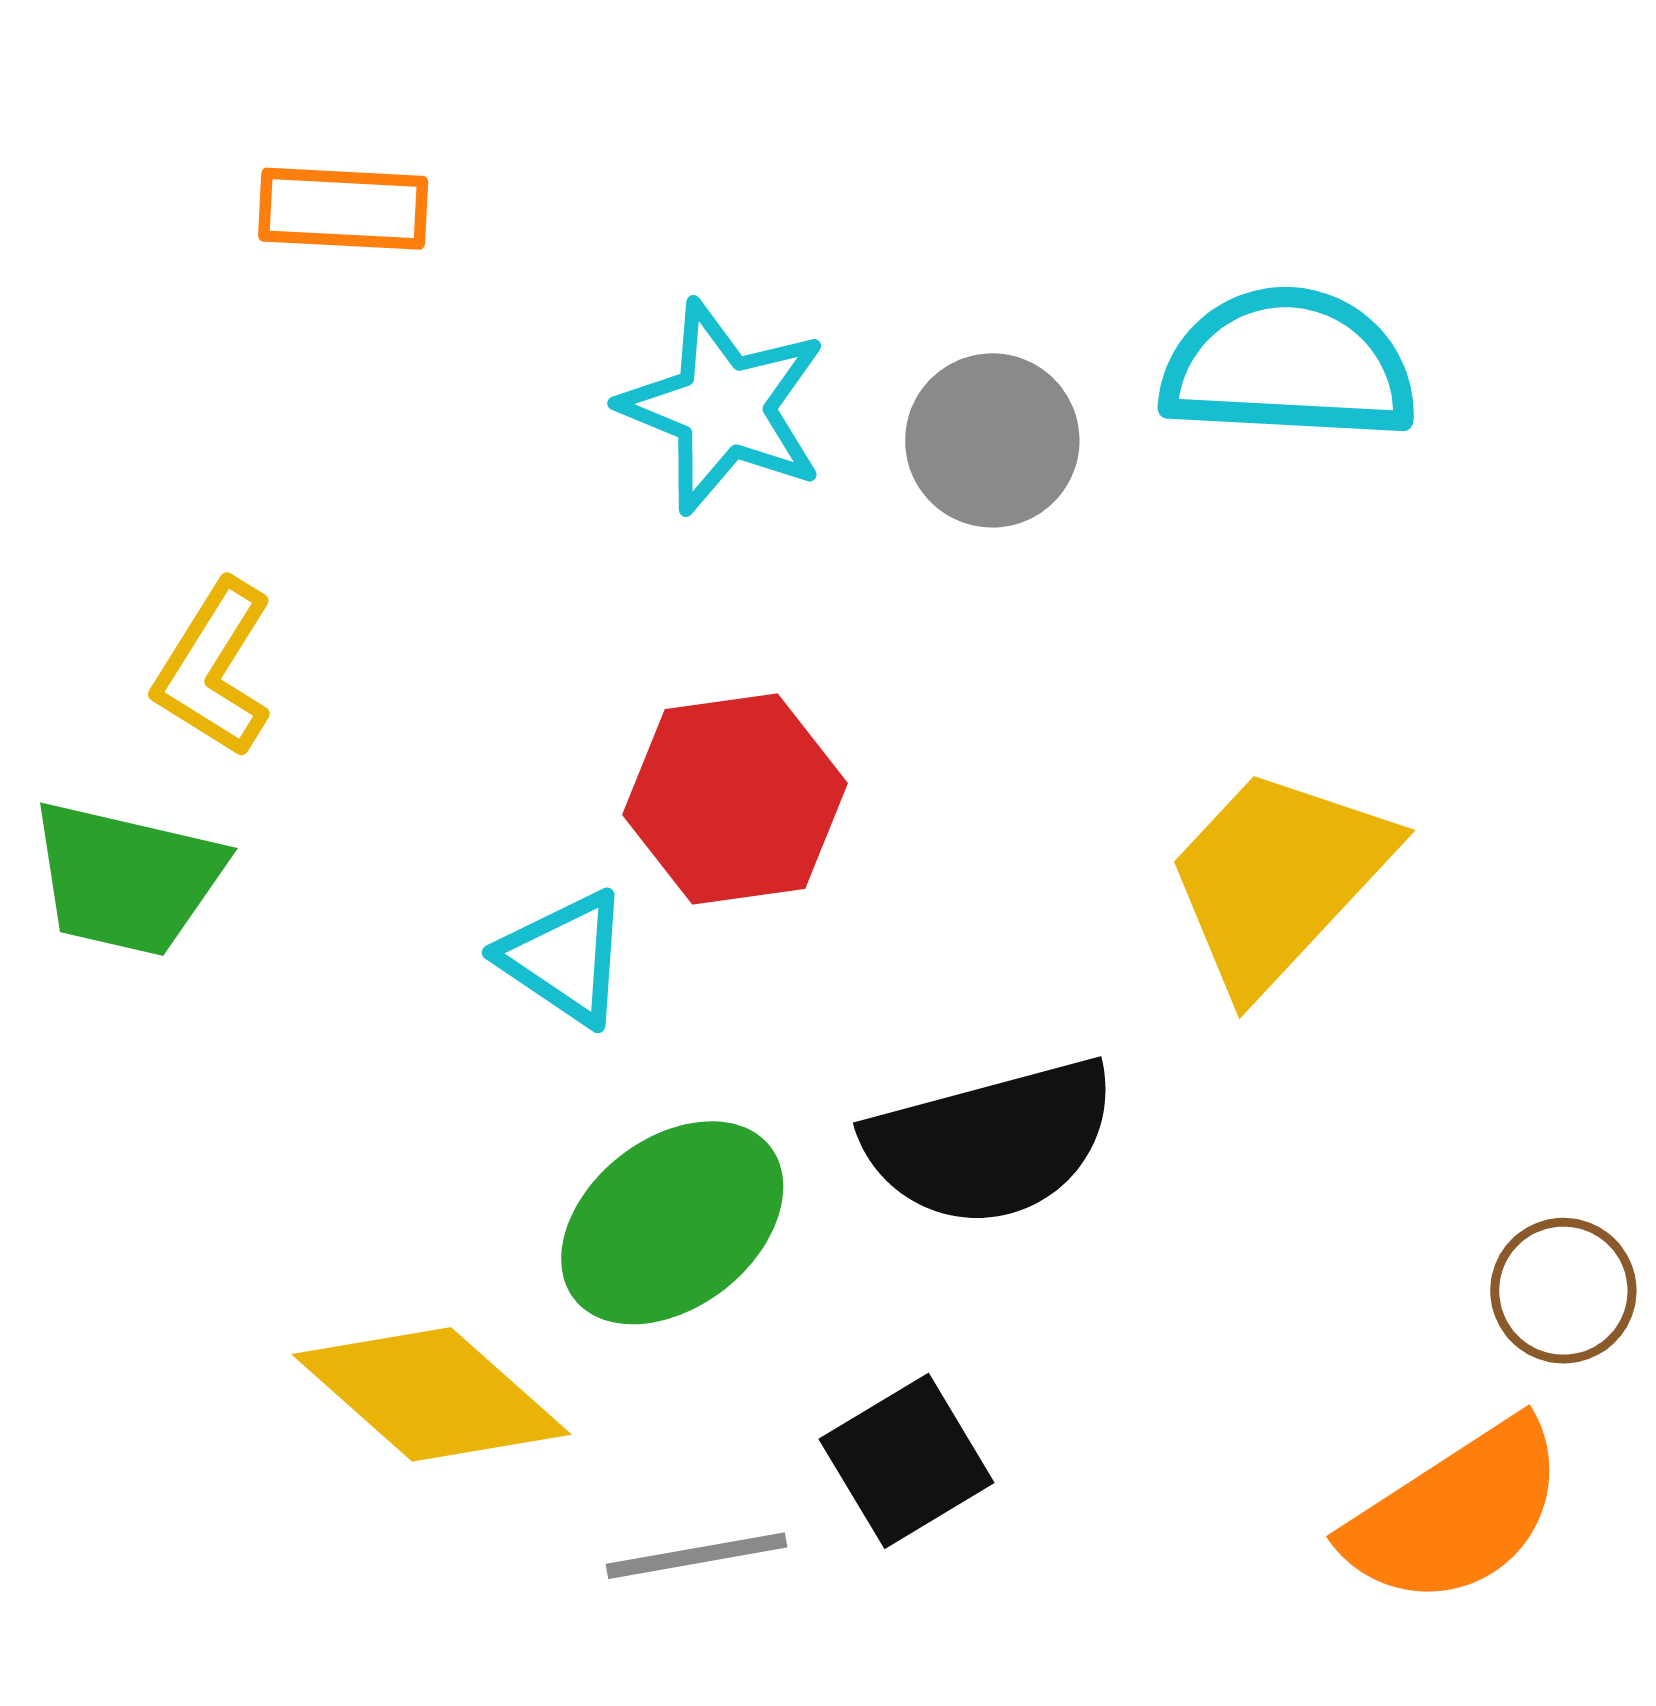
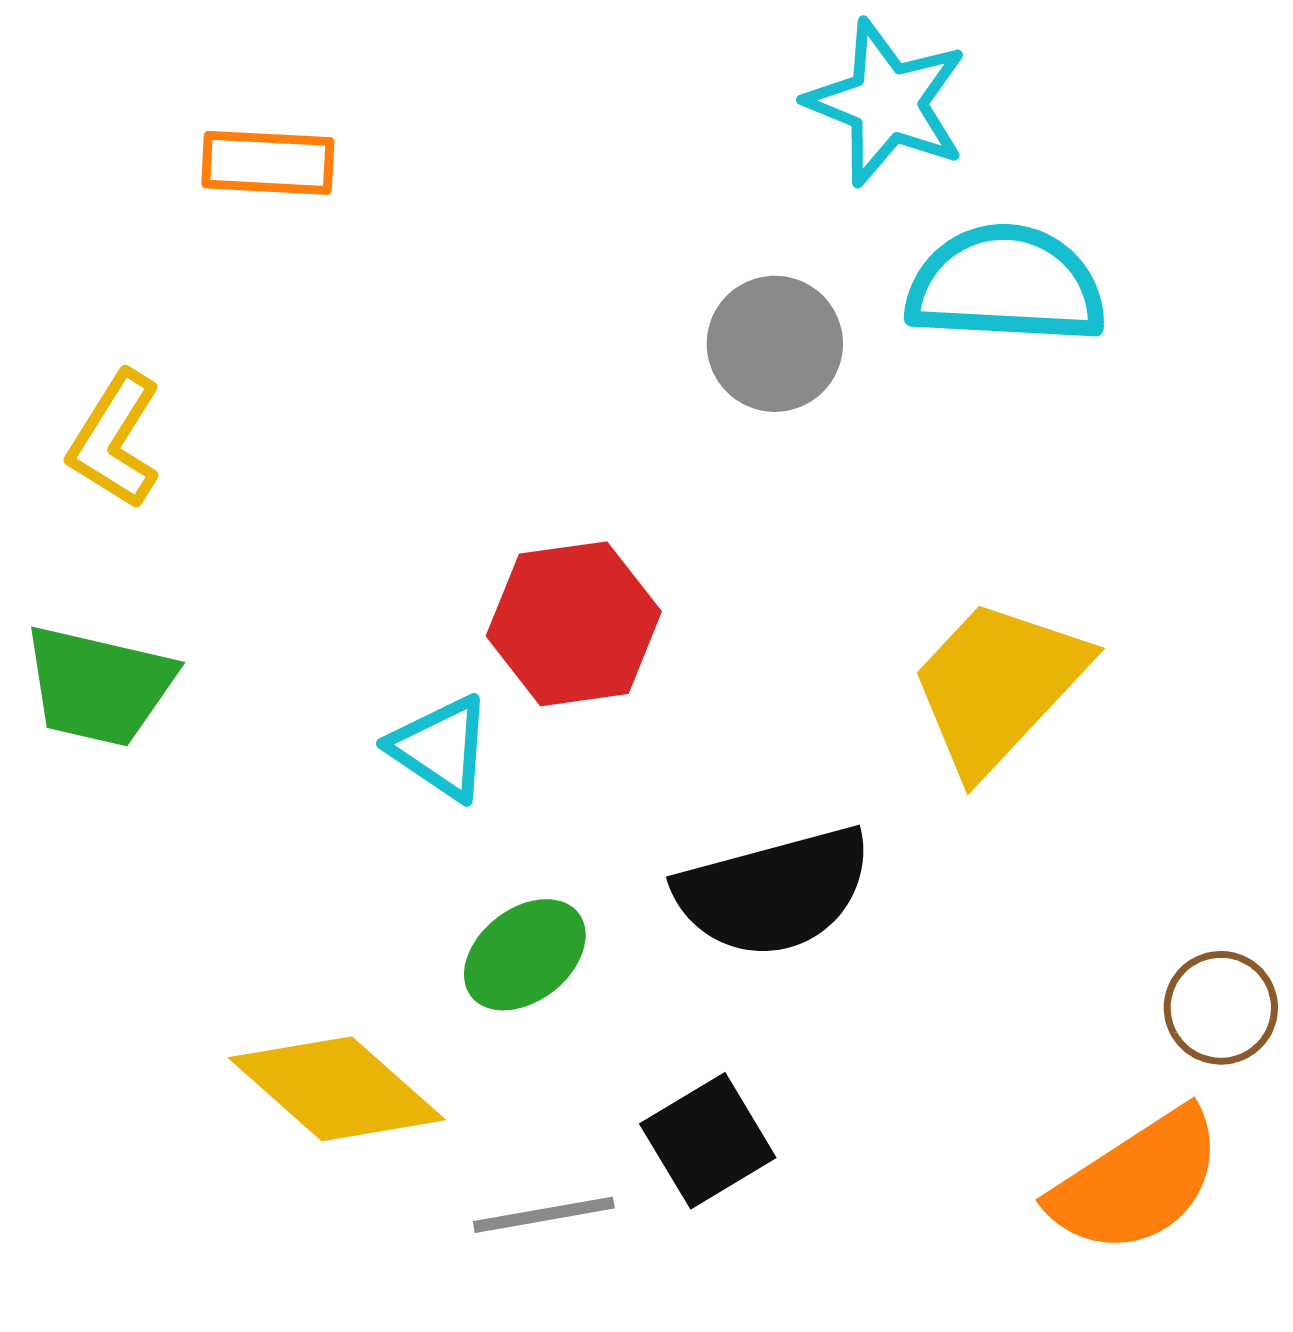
cyan star: (723, 407) -> (887, 103), moved
yellow L-shape: (214, 668) -> (115, 440), moved
green ellipse: (672, 1223) -> (525, 955), size x0.7

